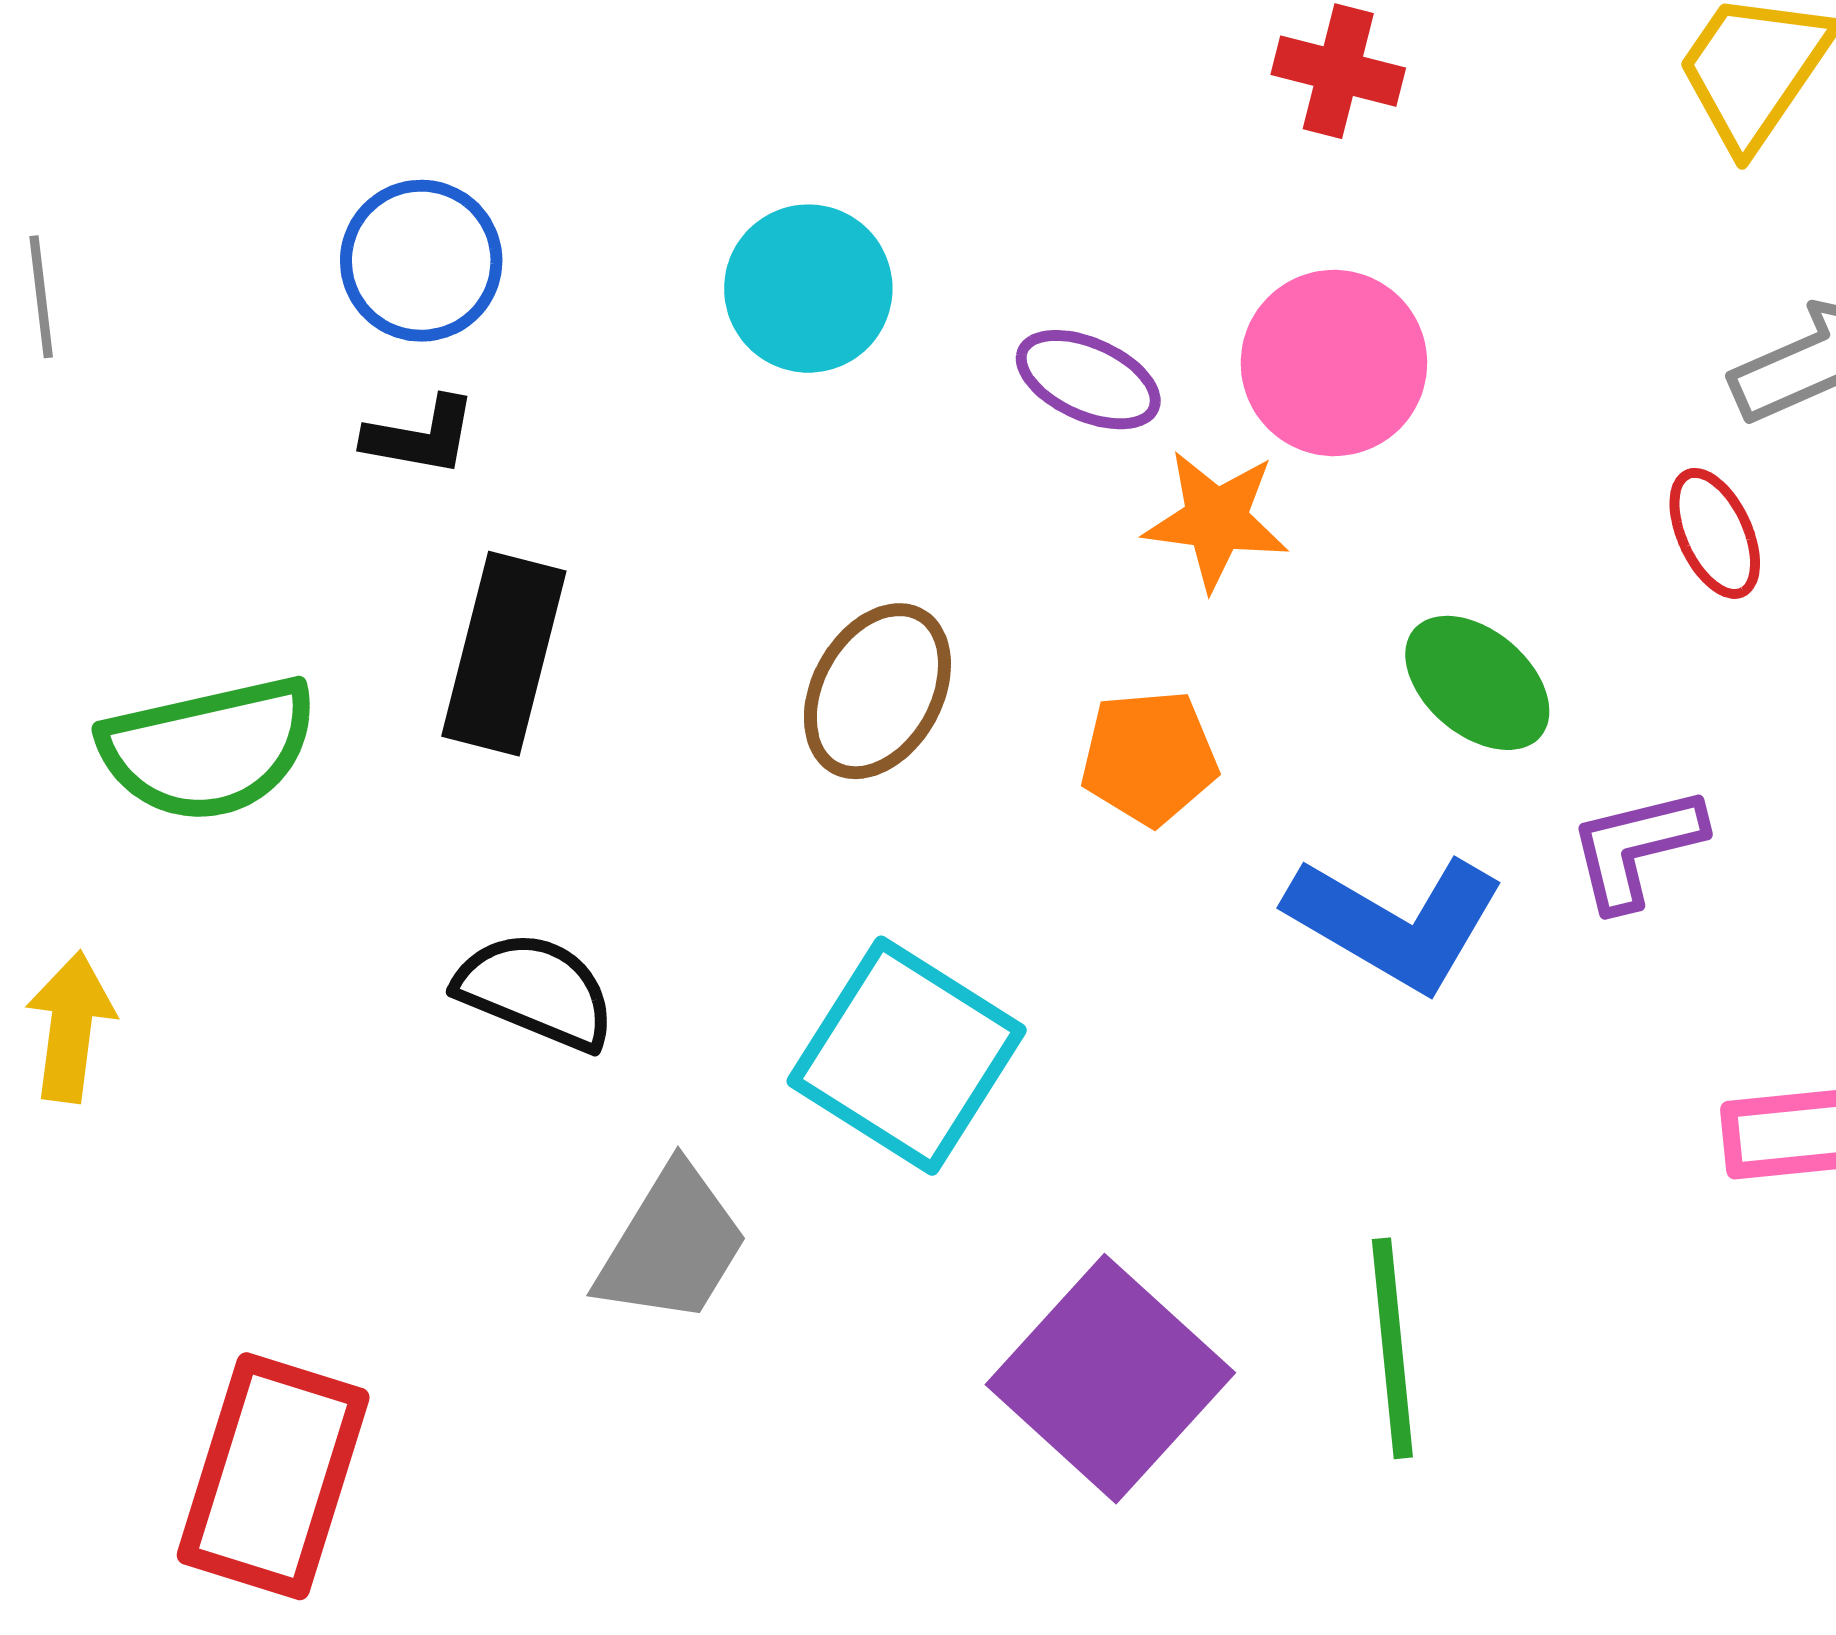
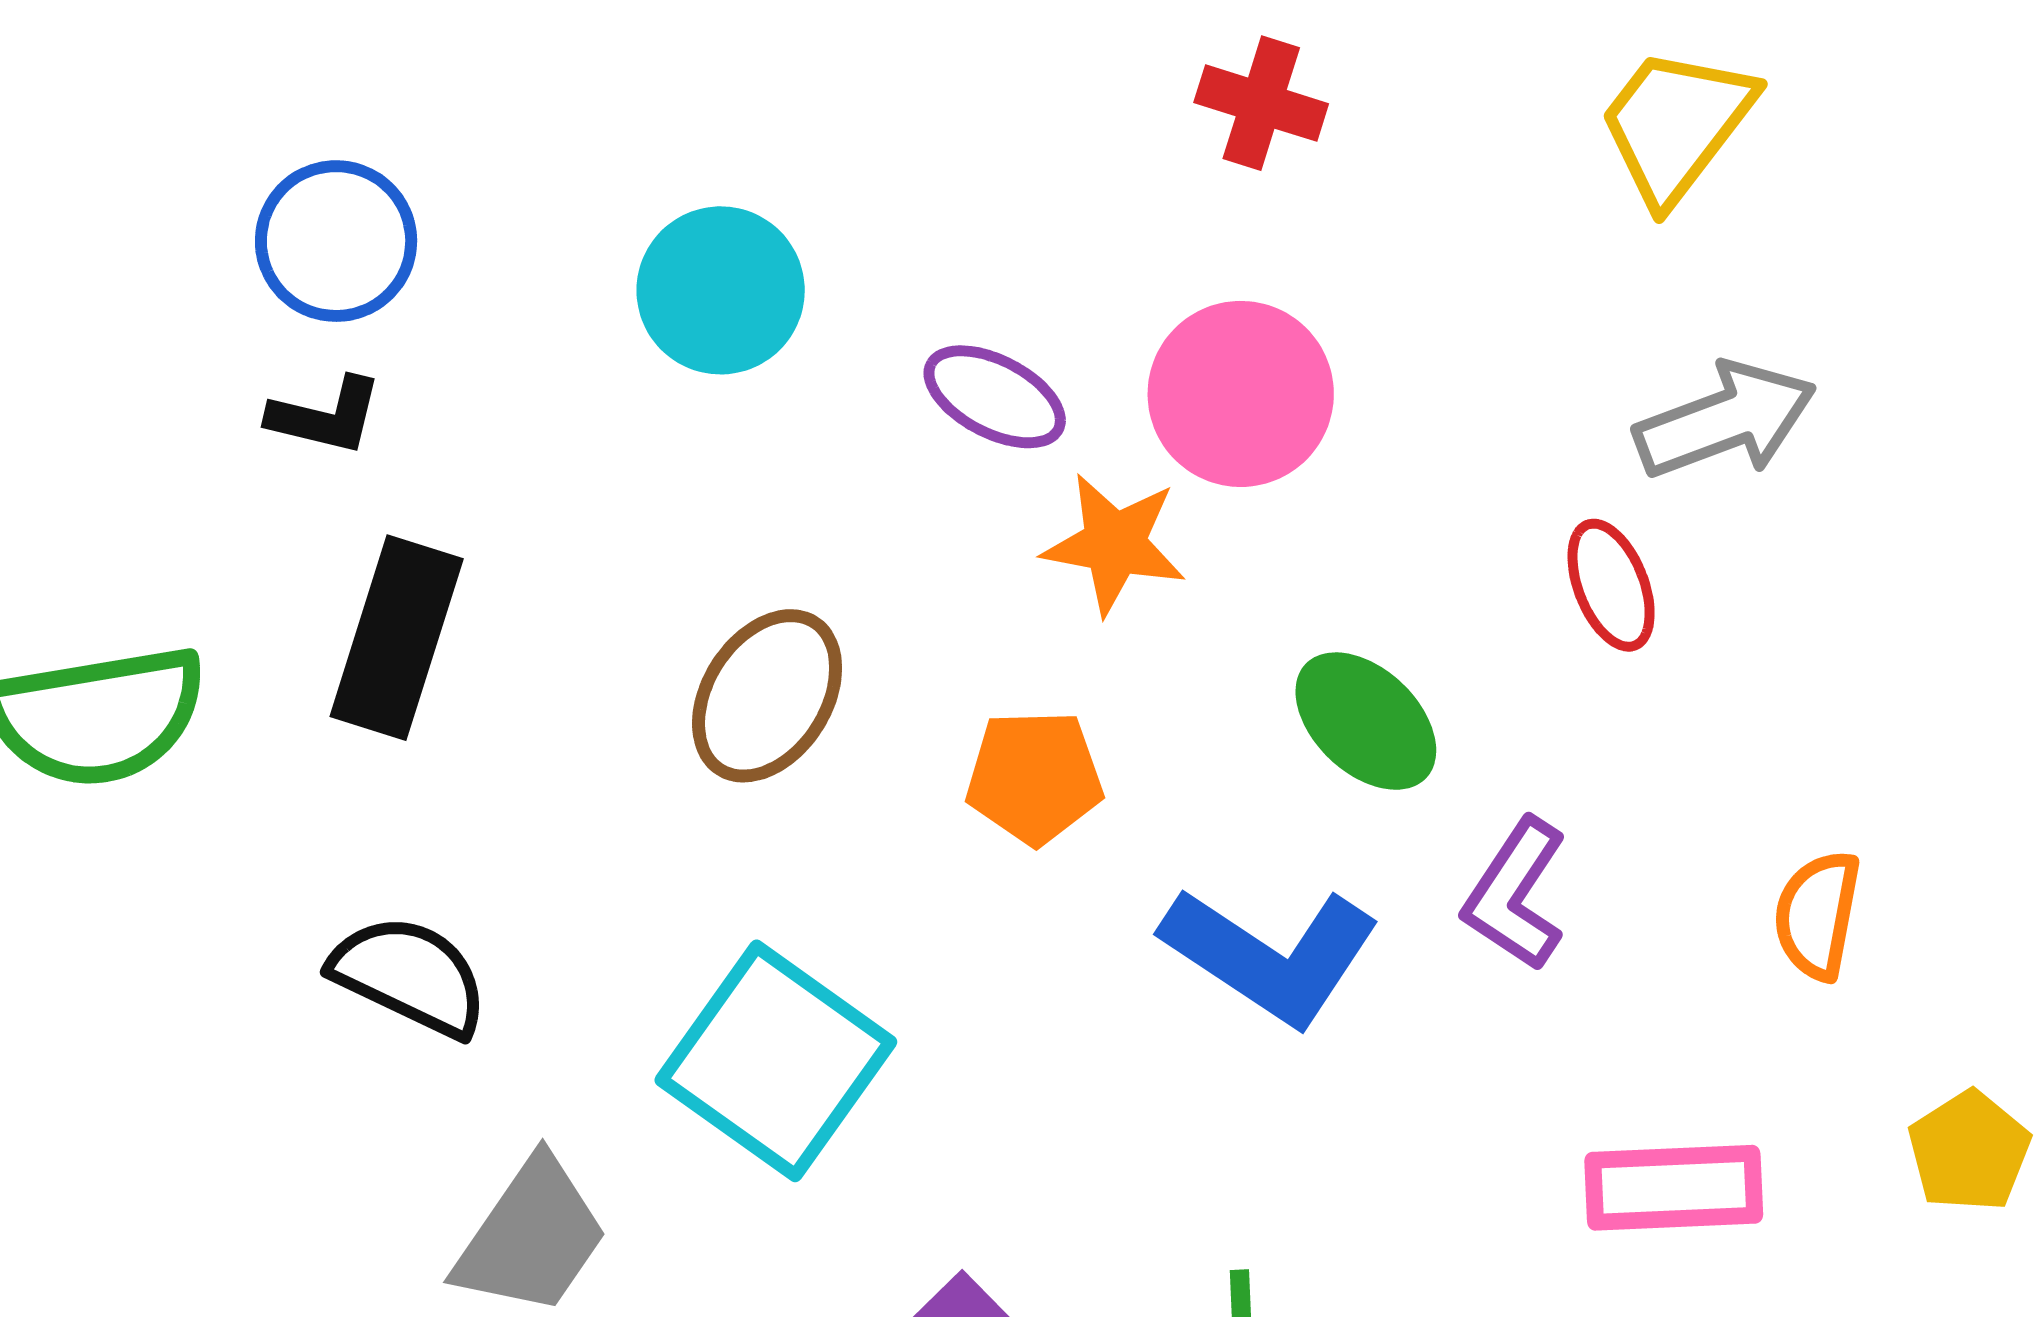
purple L-shape: (1636, 848) -> (1515, 894), turned -46

